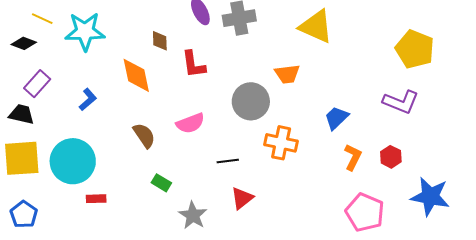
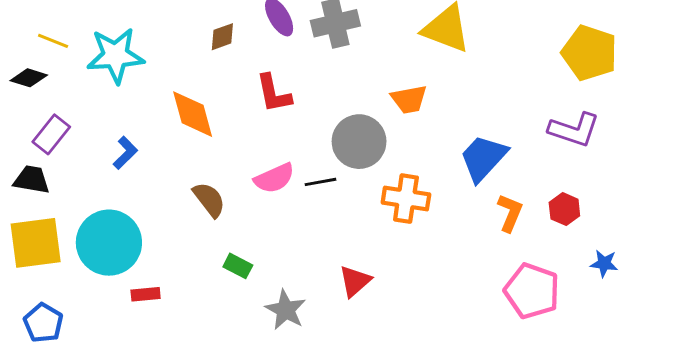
brown diamond: (160, 41) -> (222, 37), moved, turned 75
blue trapezoid: (337, 118) -> (483, 158), size x1.4
black line: (228, 161) -> (320, 182), moved
blue star: (430, 196) -> (604, 263), moved, size x0.5

